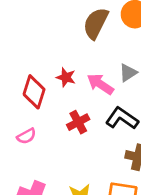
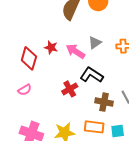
red cross: (78, 122) -> (70, 89), moved

